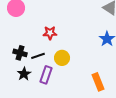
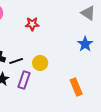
red star: (50, 33) -> (32, 24), moved

